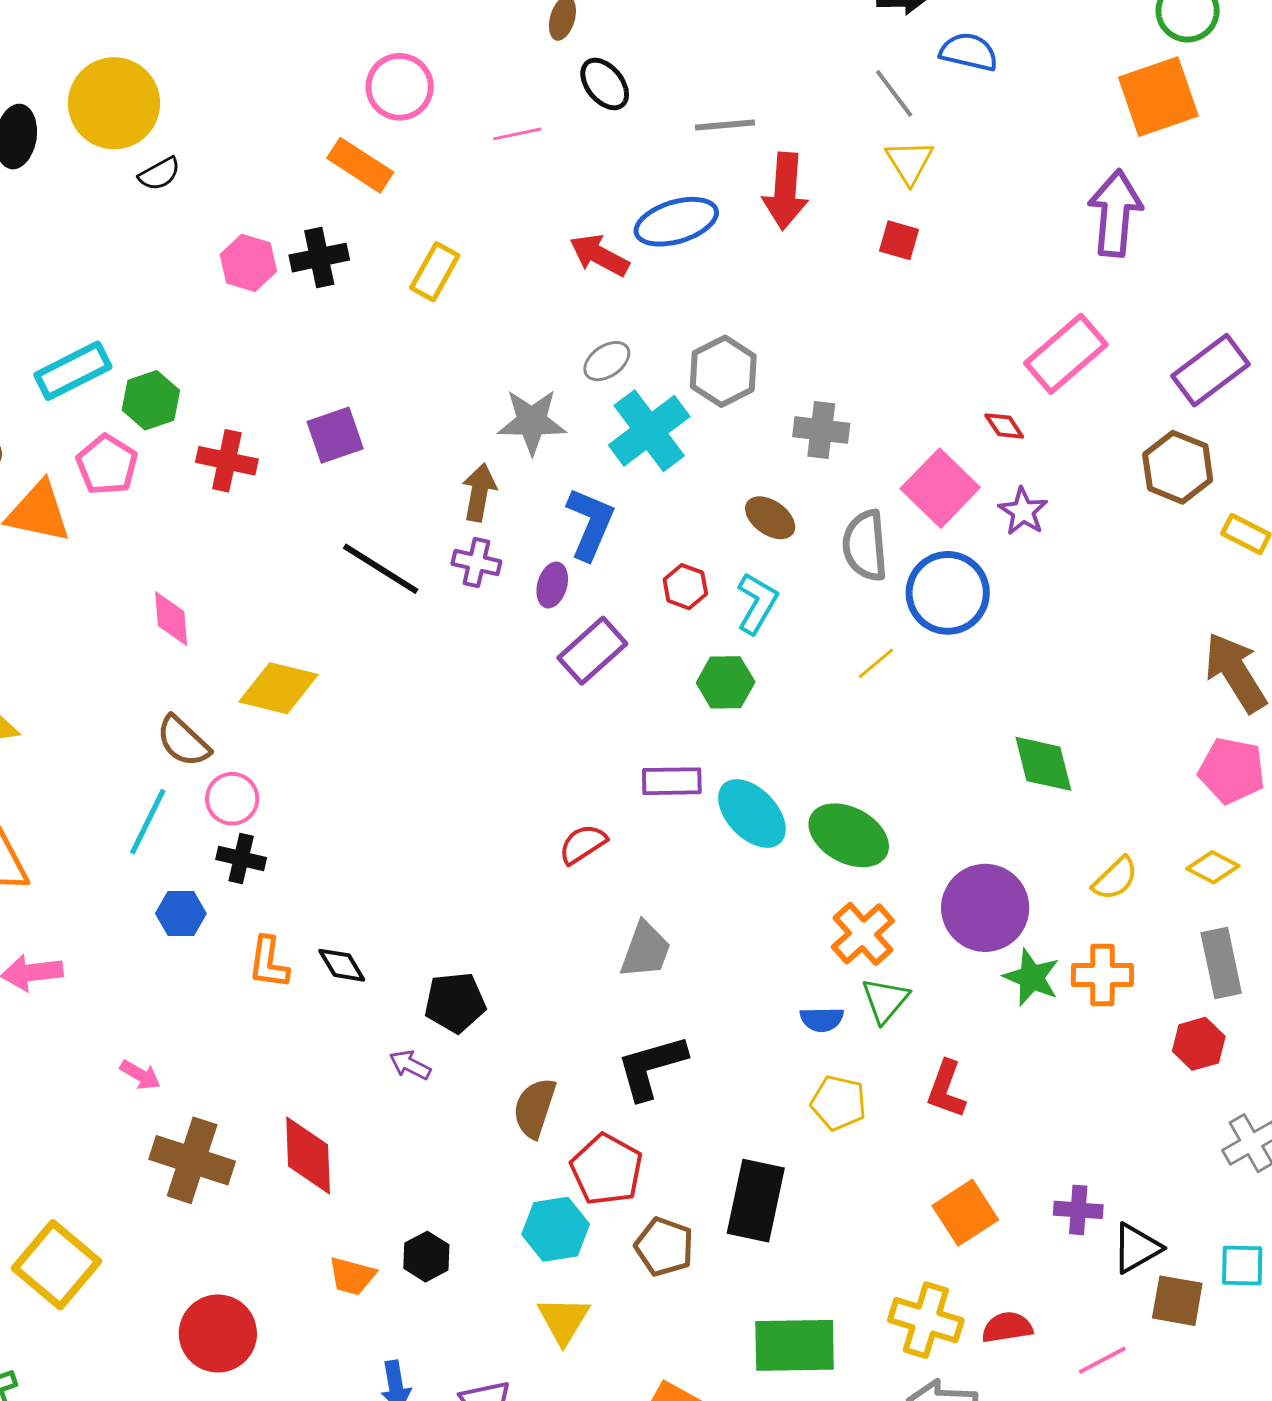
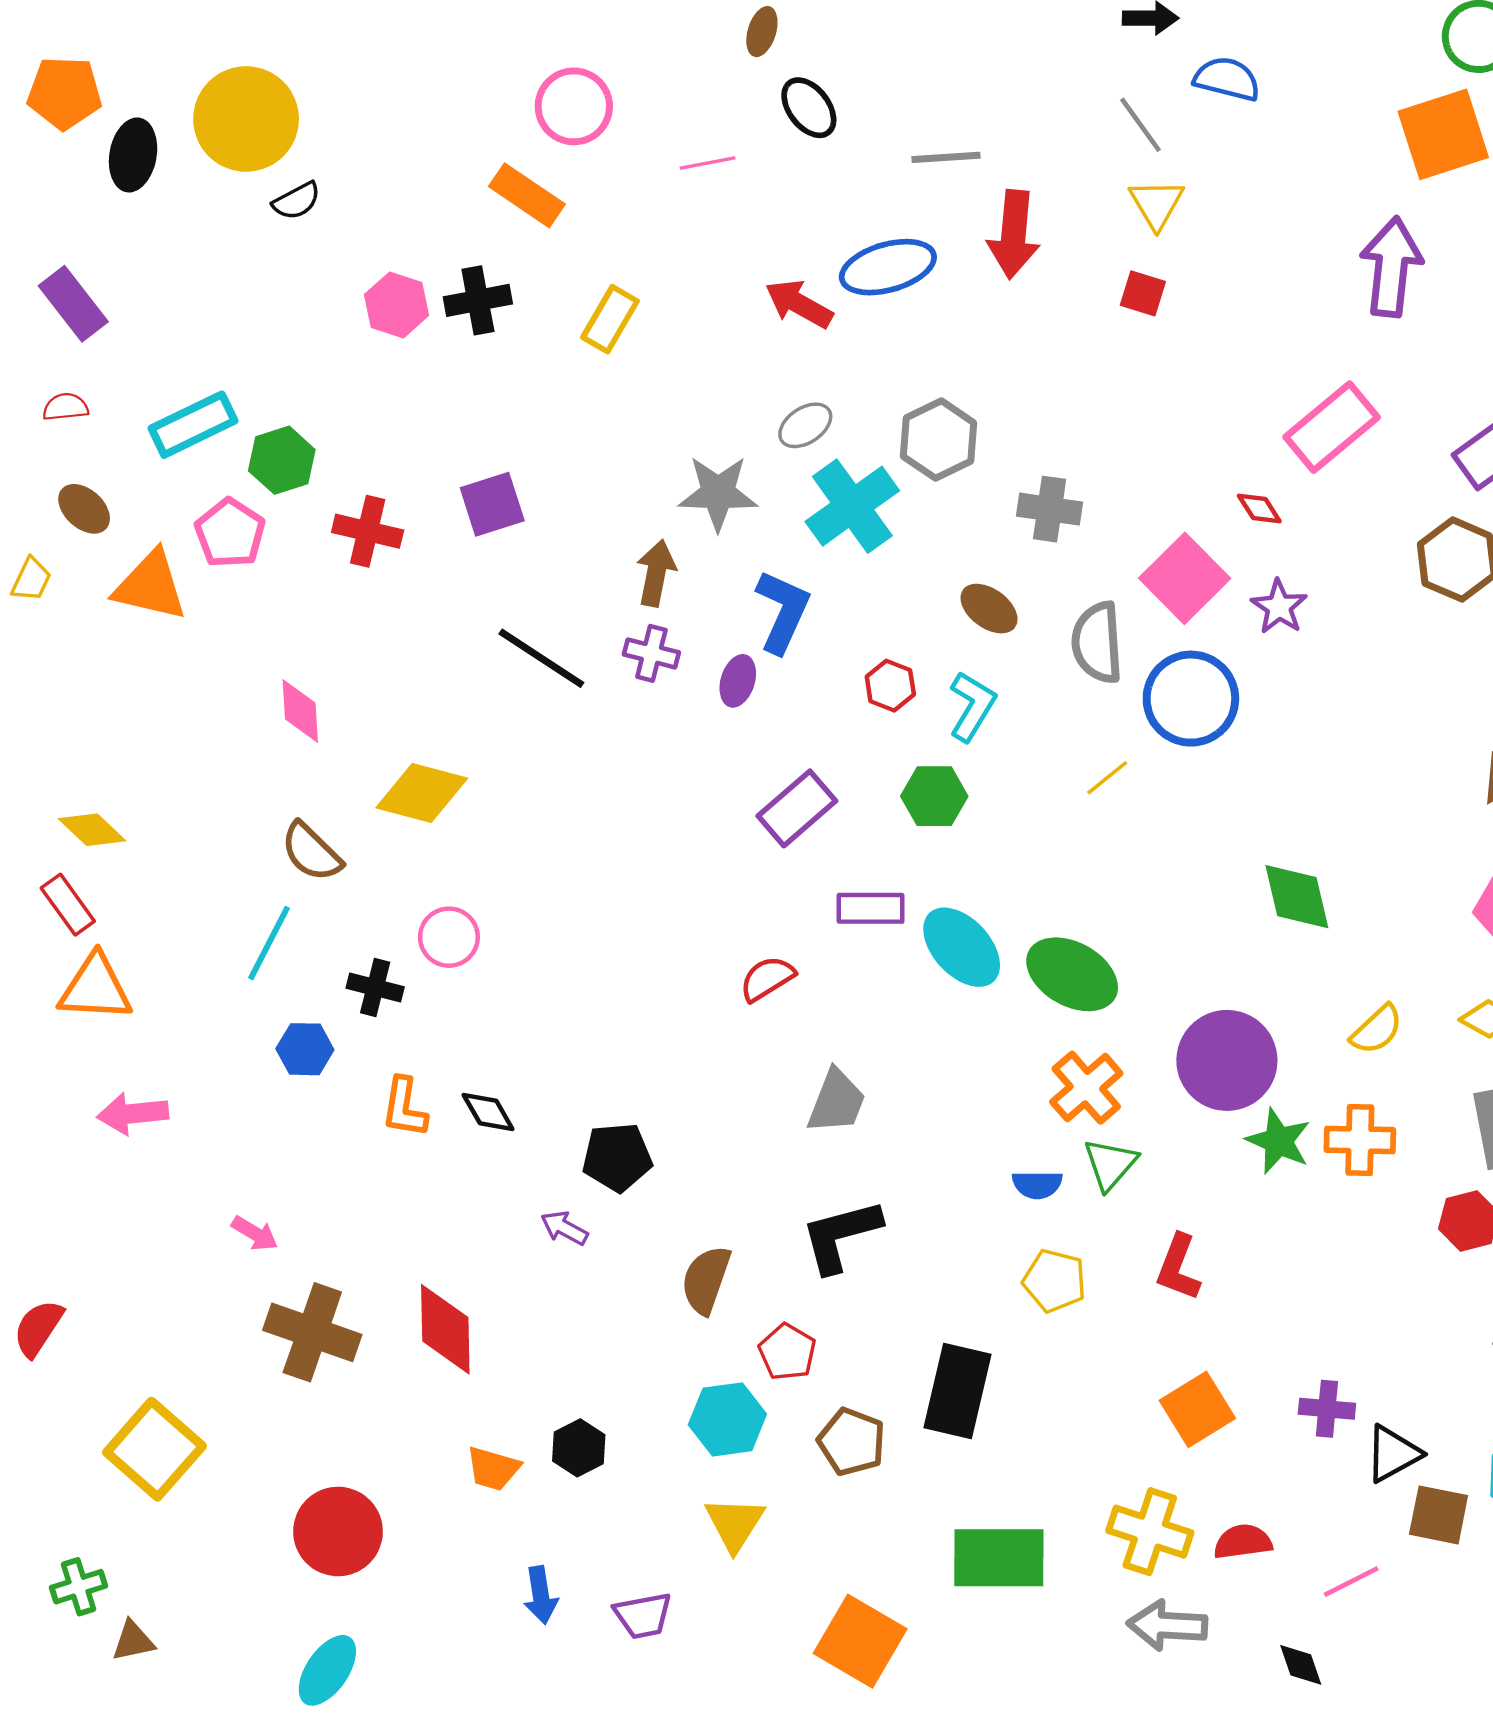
purple rectangle: (592, 651) -> (797, 808), moved
pink circle: (232, 799) -> (449, 937), moved
red pentagon: (607, 1170) -> (787, 1352), size x0.7

